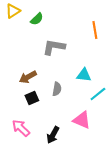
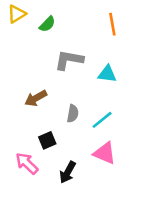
orange line: (95, 30) -> (112, 24), moved
cyan triangle: (84, 75) -> (107, 74), moved
cyan line: (98, 94) -> (102, 120), moved
black square: (32, 98) -> (47, 140), moved

